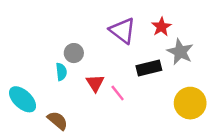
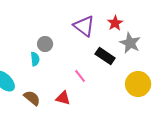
black rectangle: (149, 68) -> (105, 56), turned 48
red triangle: (95, 83) -> (63, 98), moved, turned -42

